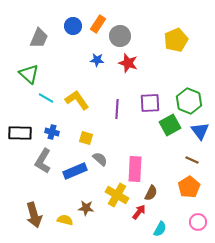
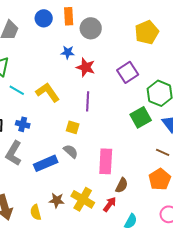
orange rectangle: (98, 24) -> (69, 16), turned -36
red star: (128, 63) -> (86, 67), moved
purple square: (150, 103) -> (128, 72), moved, turned -30
yellow square: (86, 138) -> (73, 127), moved
yellow cross: (117, 195) -> (83, 199), moved
yellow semicircle: (65, 220) -> (36, 212), turned -119

